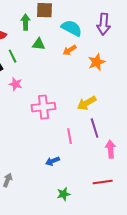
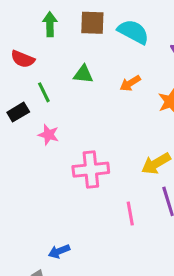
green arrow: (26, 22) -> (50, 24), moved
cyan semicircle: (72, 28) -> (133, 32), moved
blue arrow: (53, 161) -> (59, 251), moved

